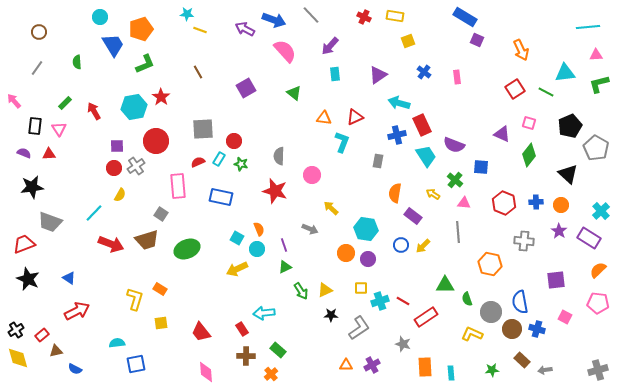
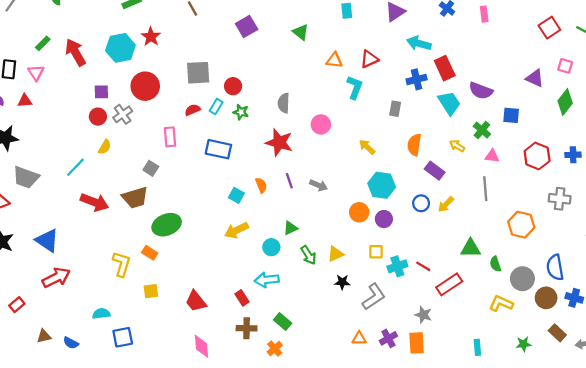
red arrow: (94, 111) -> (75, 52), size x1.4
pink rectangle: (178, 186) -> (170, 137), size x0.7
yellow arrow: (331, 208) -> (367, 147), moved
purple line: (284, 245) -> (289, 181), moved
green ellipse: (187, 249) -> (167, 225), moved
cyan circle: (257, 249) -> (271, 247), moved
blue triangle: (69, 278) -> (47, 240), size x1.6
brown triangle: (56, 351) -> (44, 336), moved
orange rectangle: (425, 367) -> (417, 343), moved
blue semicircle: (75, 369) -> (71, 343), moved

